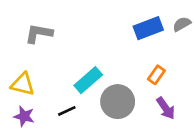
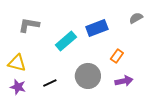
blue rectangle: (148, 28) -> (97, 28), moved
cyan rectangle: (88, 80) -> (66, 41), moved
purple arrow: (166, 108) -> (124, 81), turned -66

